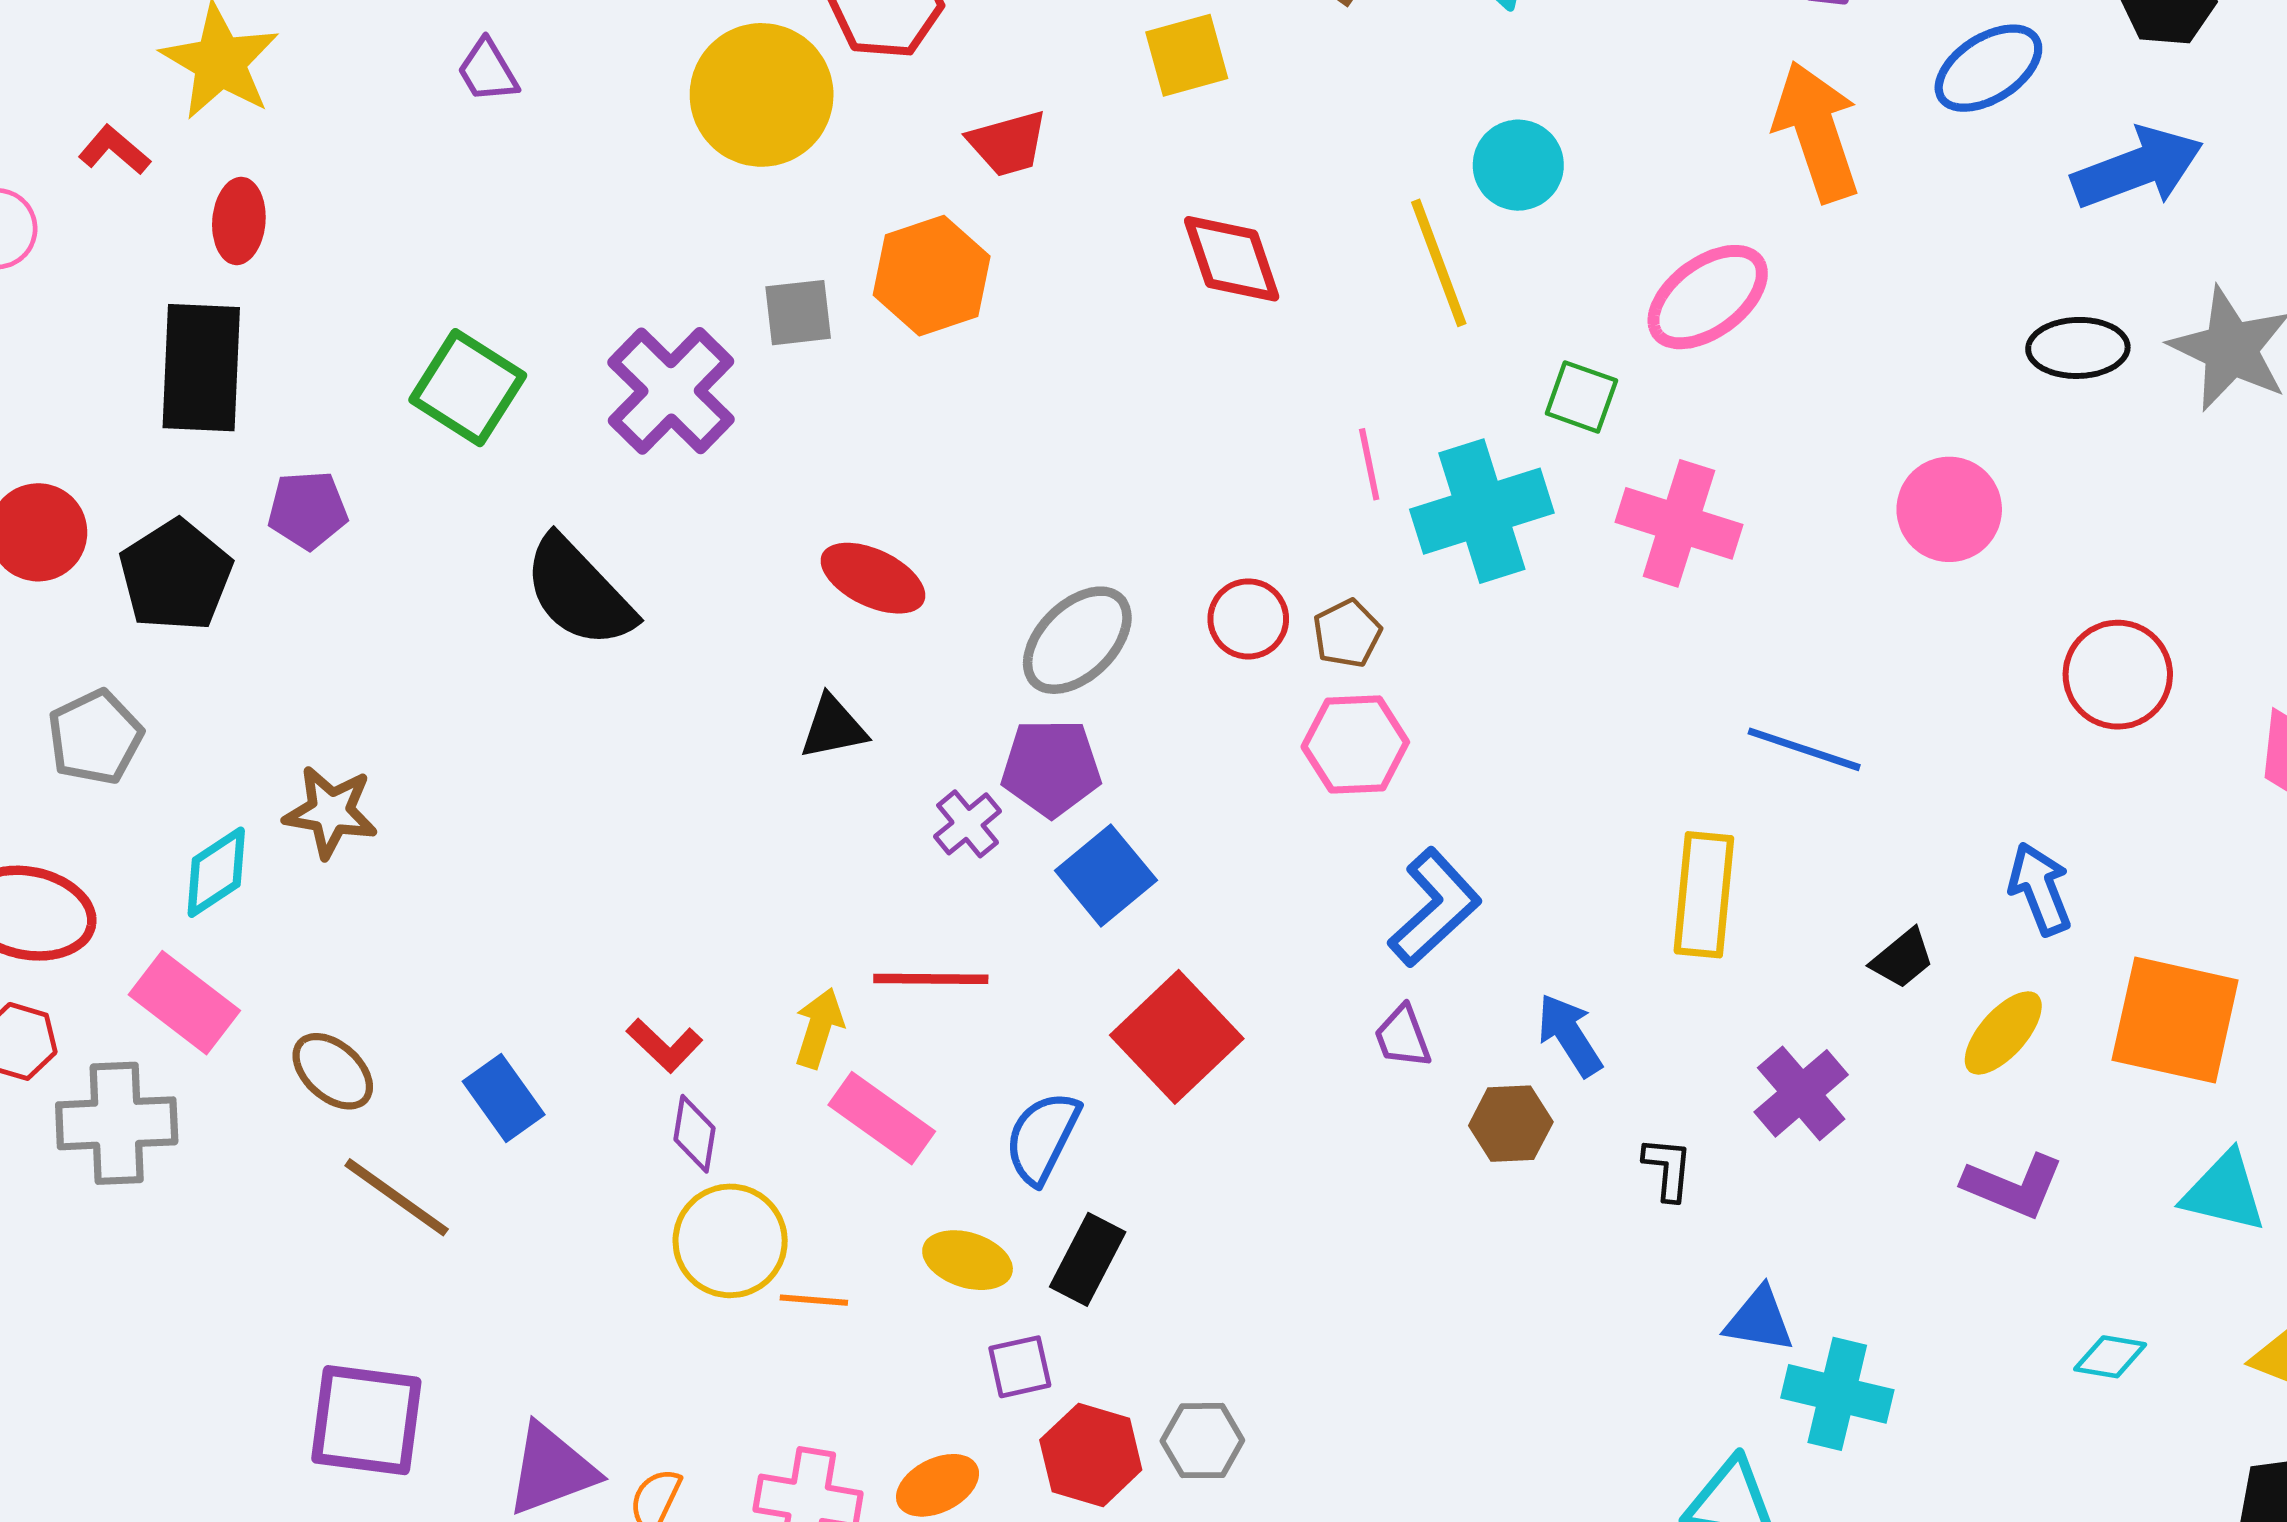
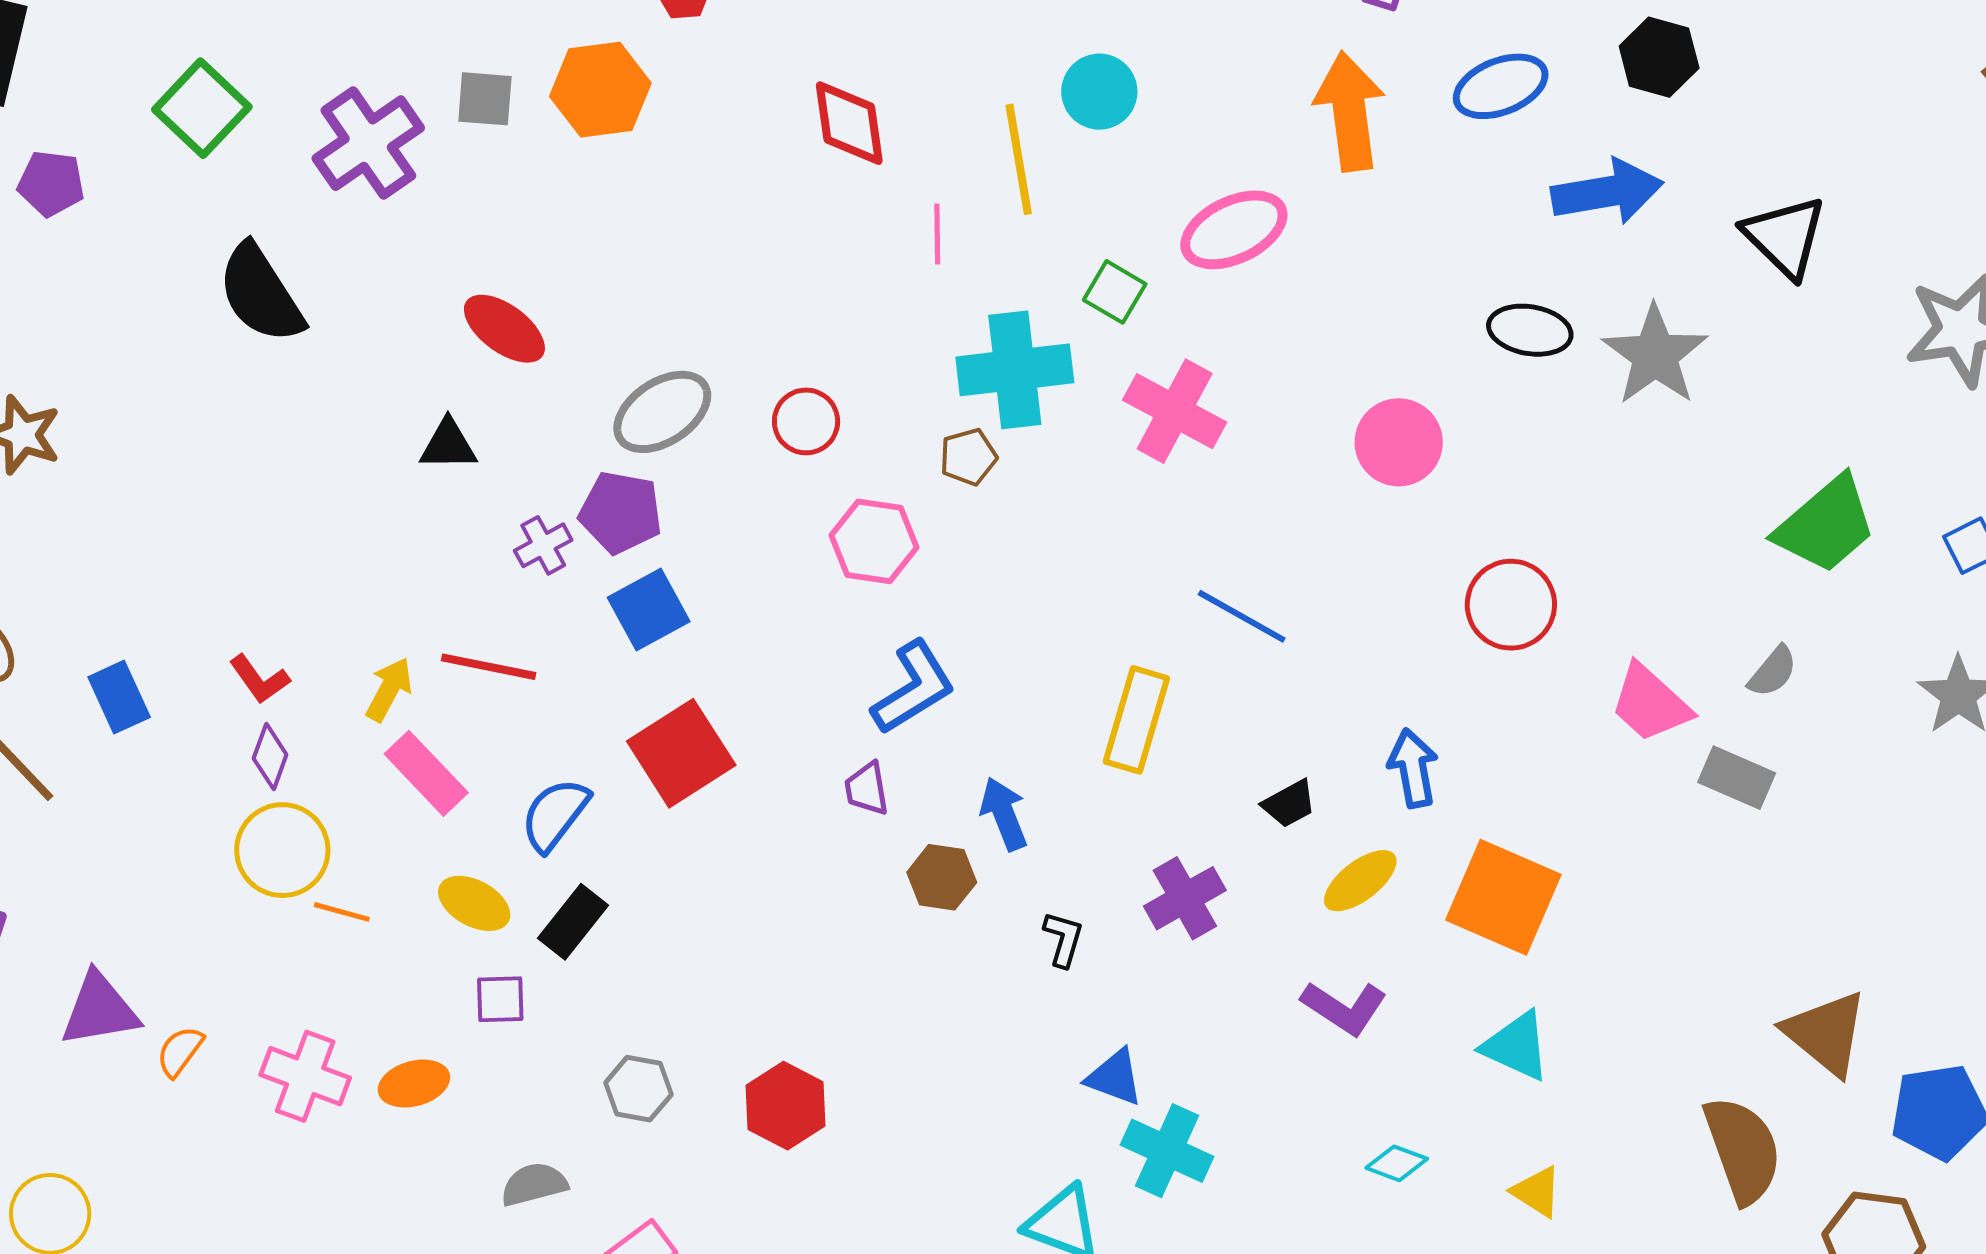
pink line: (1369, 464) -> (937, 234), moved
brown pentagon: (1347, 633) -> (968, 457), moved
red hexagon: (1091, 1455) -> (786, 1106), moved

